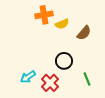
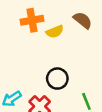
brown semicircle: (84, 33) -> (83, 20), moved, turned -91

